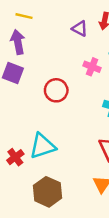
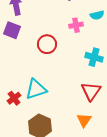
pink cross: (92, 67) -> (76, 25), turned -32

